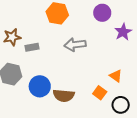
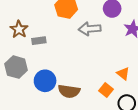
brown star: (12, 37) -> (19, 29), turned -30
gray arrow: (75, 45) -> (90, 29), moved

